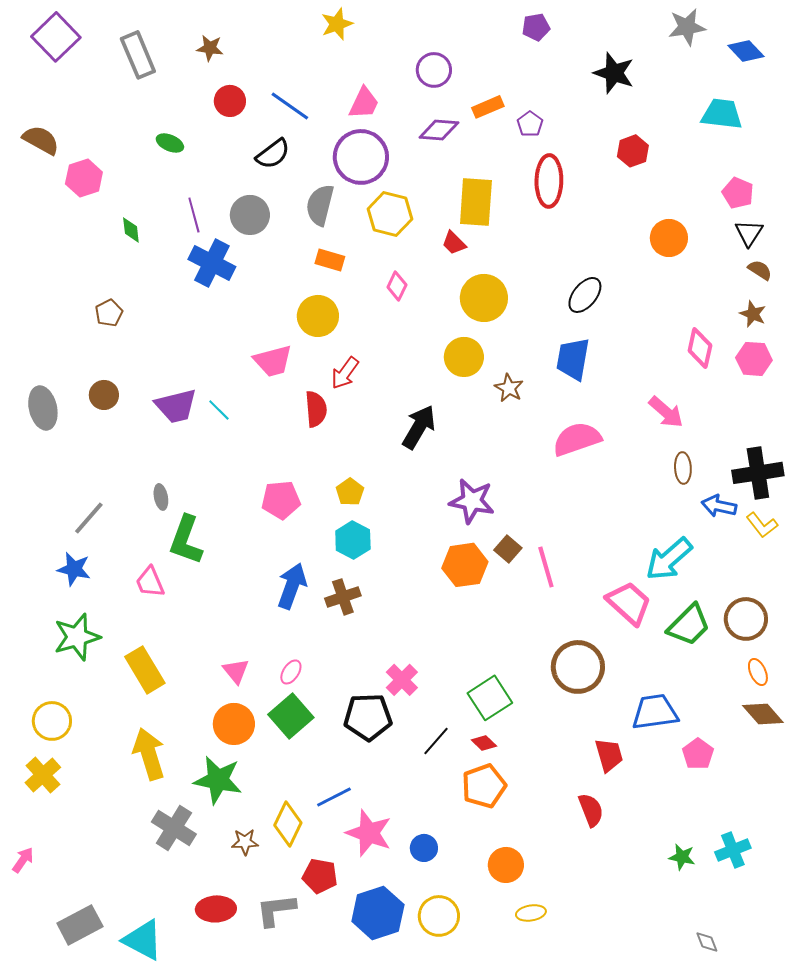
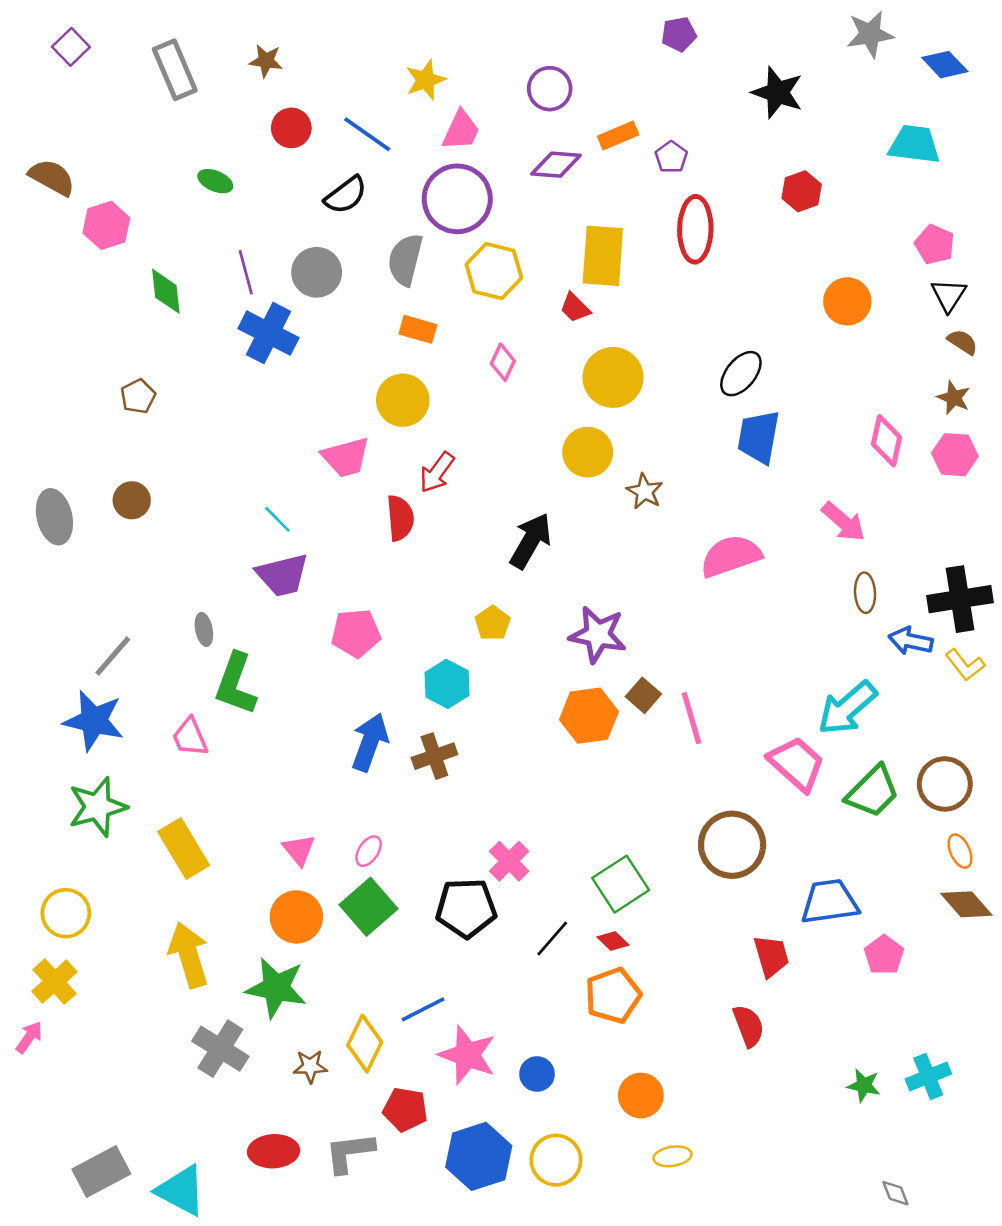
yellow star: (337, 24) -> (426, 80), moved
purple square: (56, 37) -> (71, 47), size x0.6
green diamond: (131, 230) -> (166, 291), size x1.4
blue trapezoid: (573, 359) -> (759, 437), moved
purple trapezoid: (176, 406) -> (282, 575), moved
yellow pentagon: (350, 492) -> (493, 623), moved
blue star: (74, 569) -> (94, 721), size x1.4
pink arrow: (23, 860) -> (29, 1037), moved

